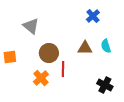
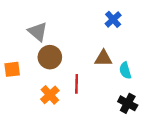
cyan semicircle: (106, 46) -> (125, 71), moved
brown circle: (49, 53) -> (50, 57), moved

